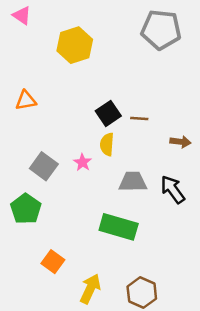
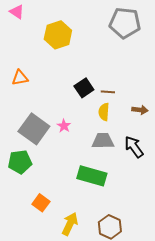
yellow semicircle: (107, 144) -> (104, 112), moved
gray square: (44, 166) -> (34, 129), size x1.4
green pentagon: (26, 209) -> (20, 162), turned 30

